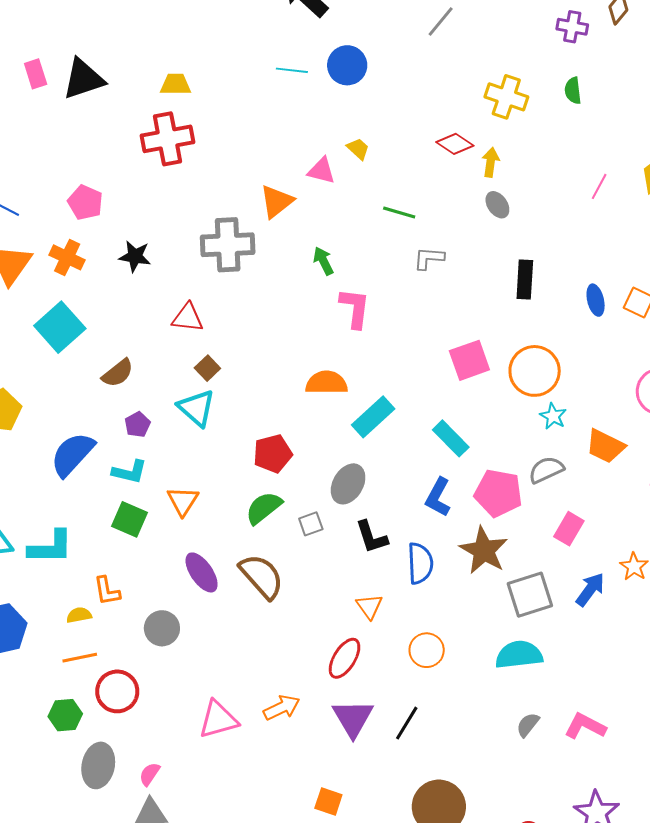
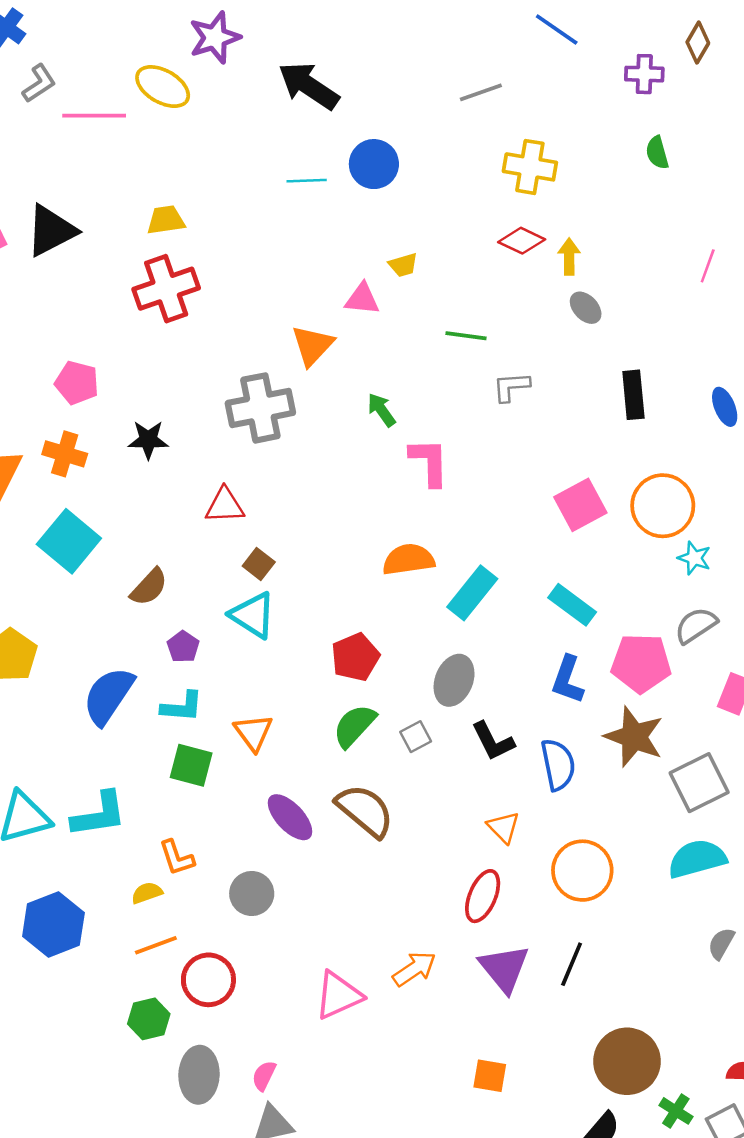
gray line: (441, 21) -> (481, 92), turned 40
yellow cross: (506, 97) -> (530, 167), moved
yellow trapezoid: (358, 149) -> (403, 265), turned 130
orange circle: (427, 650) -> (582, 871), size x1.4

